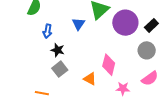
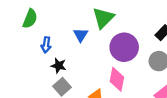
purple circle: (125, 23) -> (124, 47), moved

